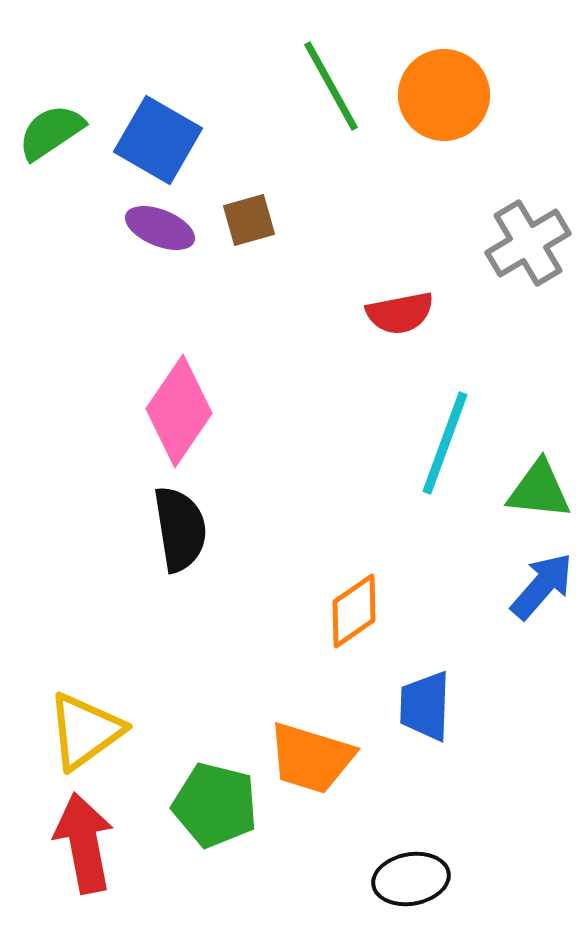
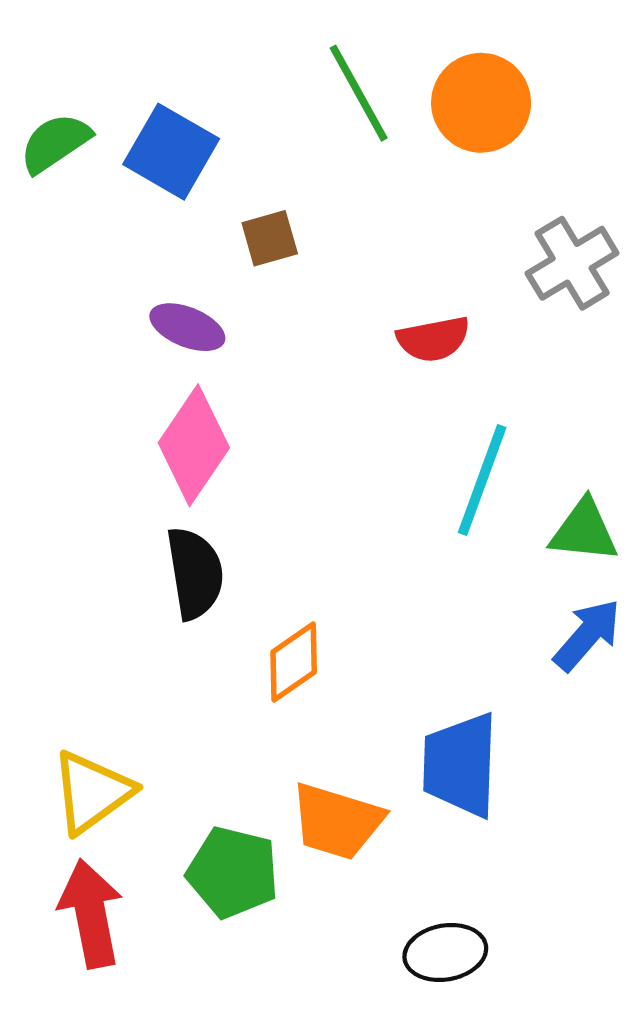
purple ellipse: (160, 228) -> (187, 327), moved
orange diamond: (354, 611) -> (294, 662), moved
blue trapezoid: (425, 706) -> (460, 765), size x1.4

